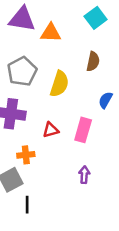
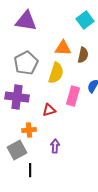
orange triangle: (51, 33) -> (63, 48), moved
pink rectangle: (83, 130) -> (73, 96), moved
purple arrow: (84, 175) -> (55, 146), moved

